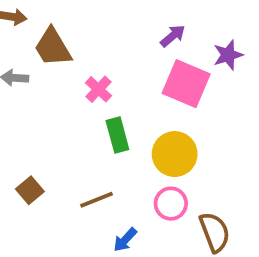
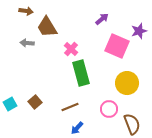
purple arrow: (173, 36) -> (102, 19), moved
green rectangle: (117, 135) -> (81, 73), size x1.4
yellow circle: (175, 154) -> (127, 83), moved
blue arrow: (125, 240) -> (77, 128), moved

